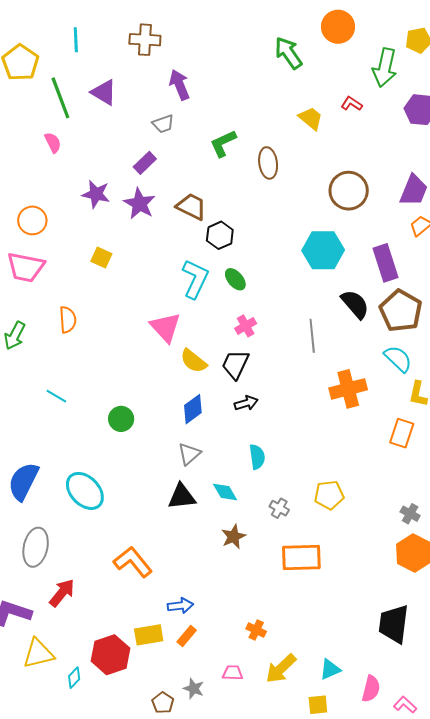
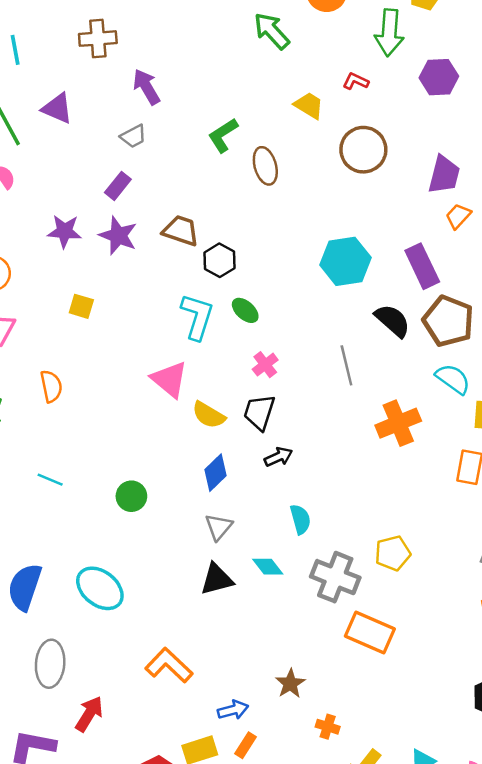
green L-shape: (223, 143) -> (223, 135), moved
brown circle: (349, 191) -> (363, 150), moved
gray cross: (279, 508) -> (335, 577), size x2.0
brown star: (233, 537) -> (290, 684), moved
orange rectangle: (301, 558) -> (370, 633), turned 33

